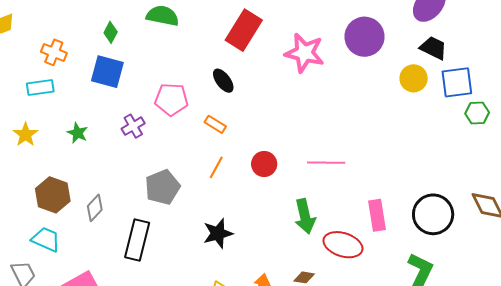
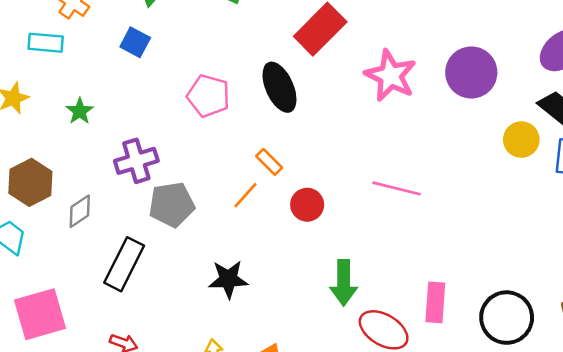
blue square: (107, 72) -> (135, 42), size x0.7
black ellipse: (223, 81) -> (279, 87), size x1.5
orange rectangle: (215, 124) -> (269, 162), moved
purple cross: (133, 126) -> (136, 161), moved, size x1.4
pink line: (326, 163) -> (397, 188), moved

